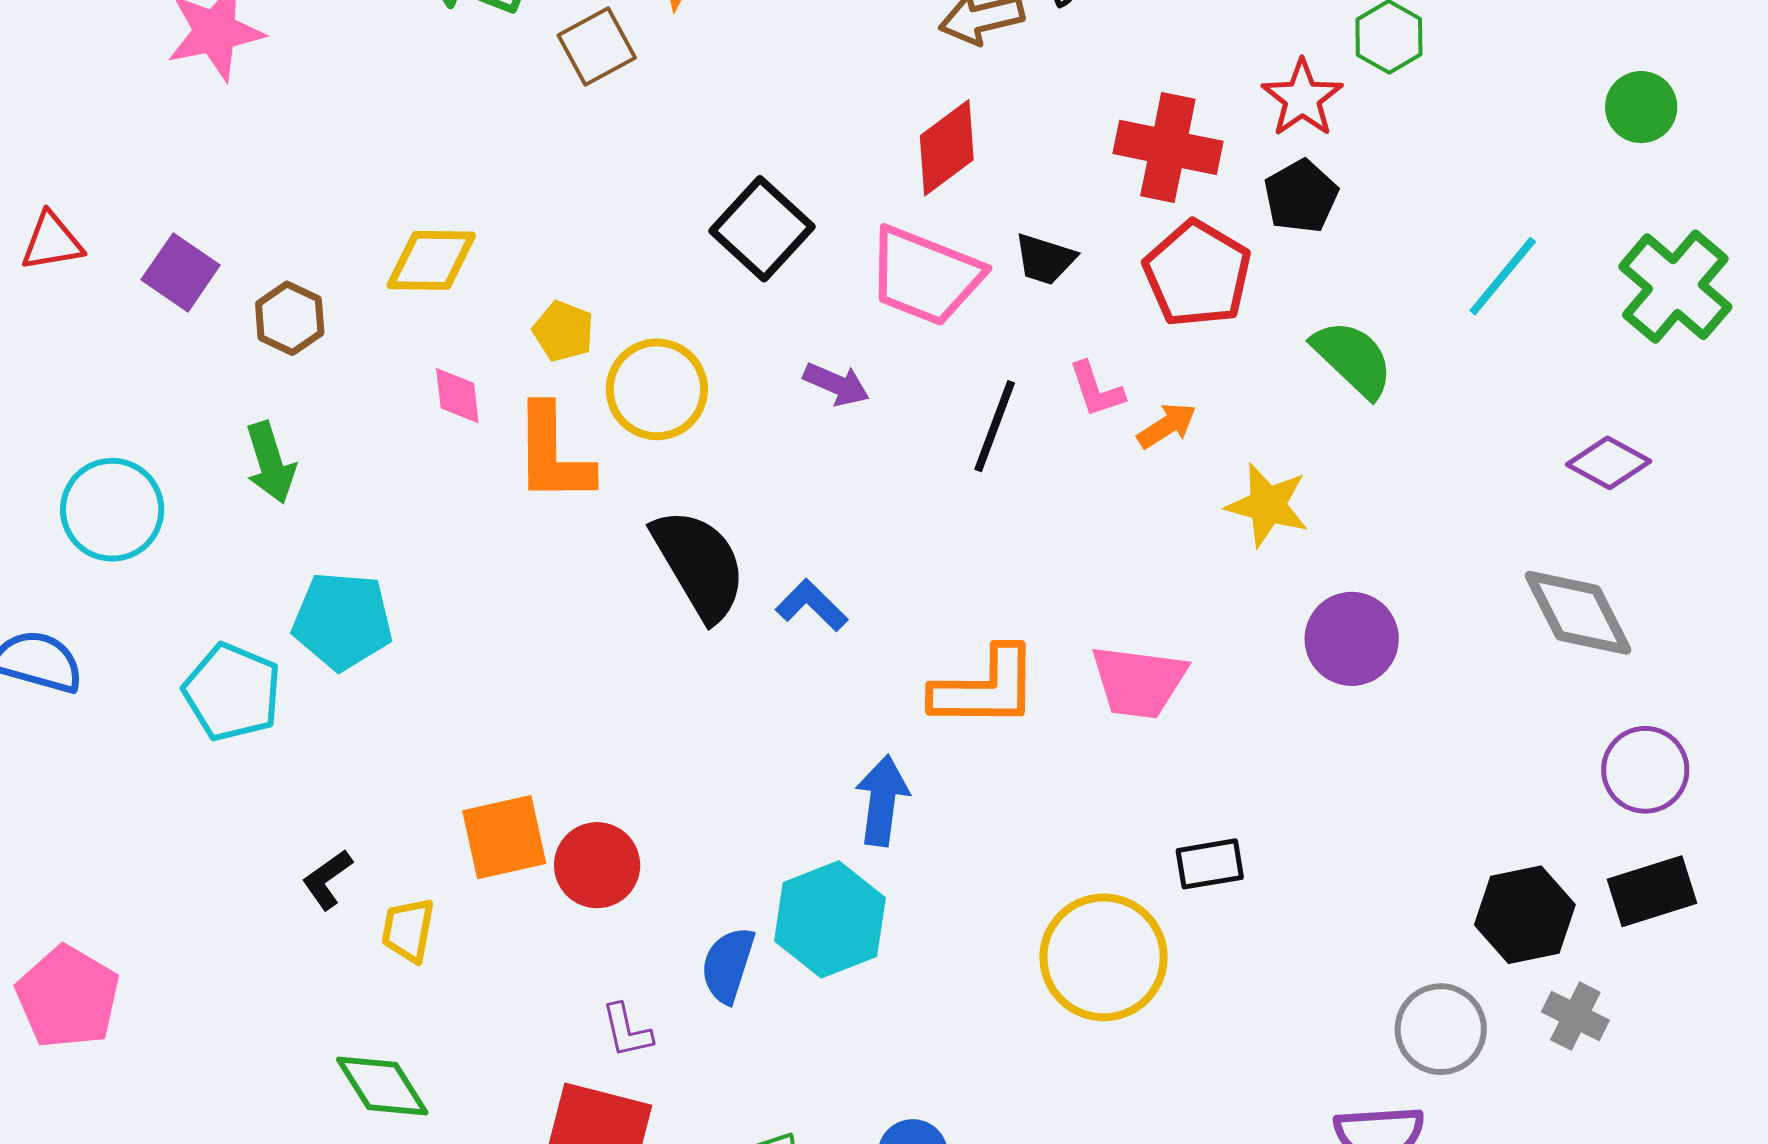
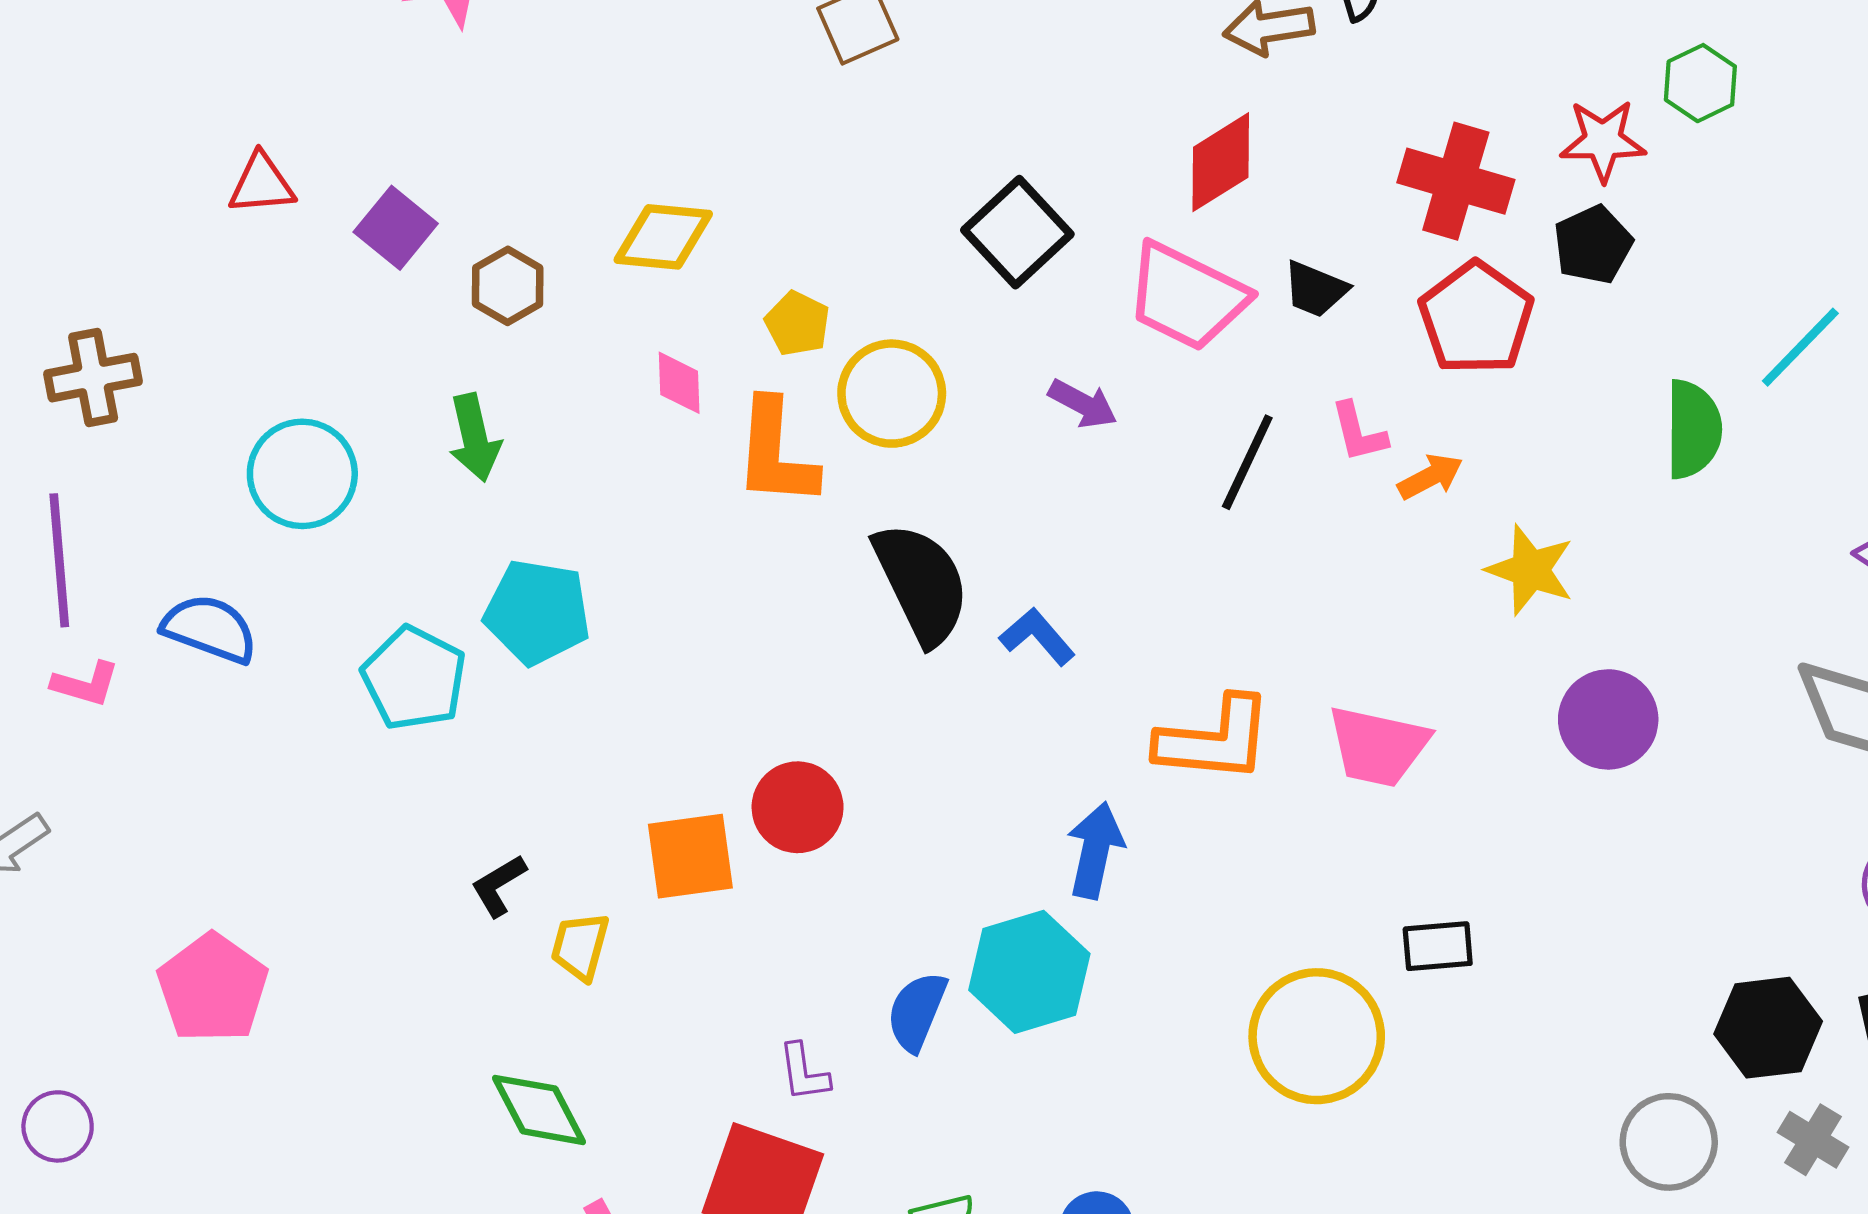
red star: (1302, 98) -> (1603, 141), turned 30
green semicircle: (1353, 359) -> (1693, 429), moved, turned 42
red circle: (597, 865) -> (798, 807), moved

